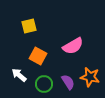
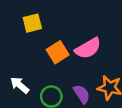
orange square: (38, 56) -> (58, 52), moved, turned 30

